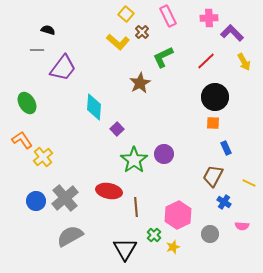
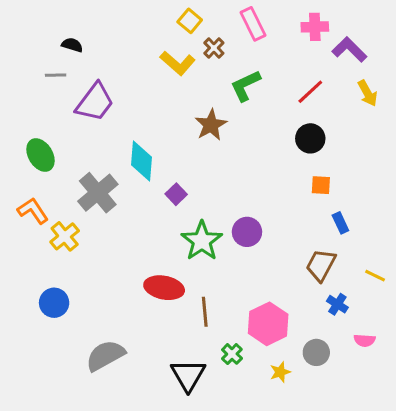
black circle: (215, 97) -> (310, 138), moved, size x0.7
gray cross: (65, 198) -> (98, 193), moved
yellow star: (173, 247) -> (280, 372), moved

